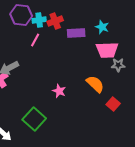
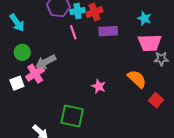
purple rectangle: (76, 33) -> (108, 31), moved
pink line: (35, 40) -> (73, 32), turned -48
green square: (34, 119) -> (72, 116), turned -30

